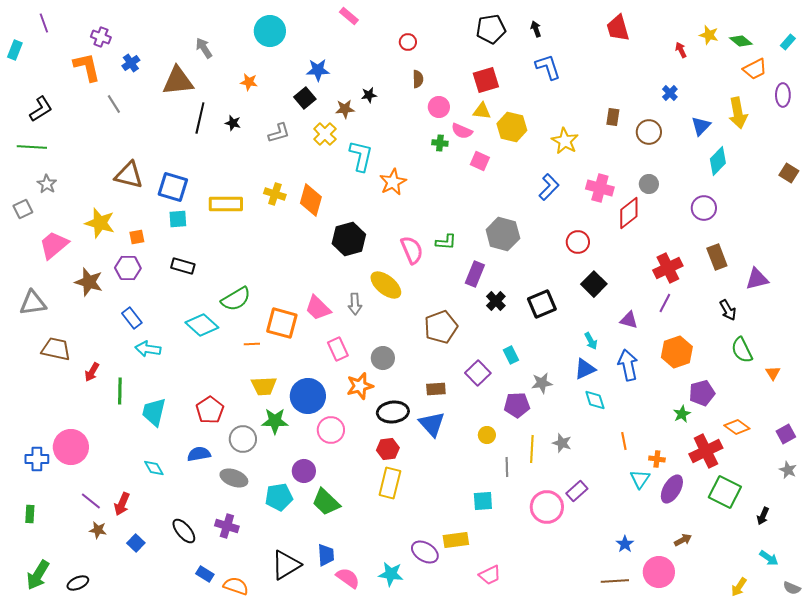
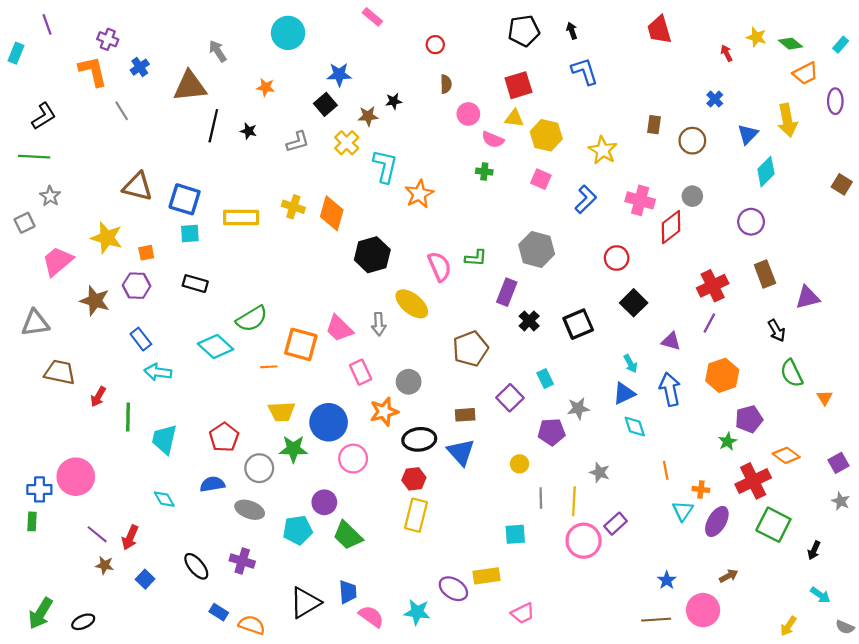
green cross: (440, 143) -> (484, 172), moved
pink square: (480, 161) -> (541, 179), moved
yellow line: (532, 449) -> (574, 501), moved
green rectangle: (30, 514) -> (32, 521), moved

